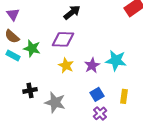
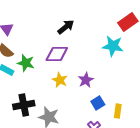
cyan star: (116, 60) -> (113, 46), moved
black cross: (30, 90) -> (24, 105), size x1.5
blue square: (97, 94) -> (98, 103), moved

